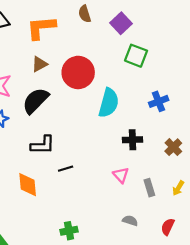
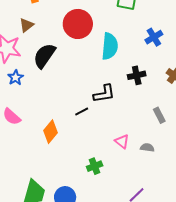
brown triangle: (40, 64) -> (26, 25), moved
black L-shape: (43, 145) -> (104, 94), moved
pink triangle: (121, 175) -> (122, 141), moved
orange diamond: (28, 185) -> (51, 132), turned 55

